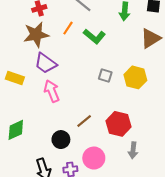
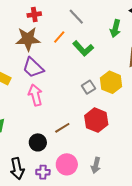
gray square: (105, 76) -> (88, 87), turned 32
yellow hexagon: (135, 77) -> (111, 82), moved
red hexagon: (119, 124) -> (96, 120), moved
gray arrow: (133, 150) -> (96, 165), moved

